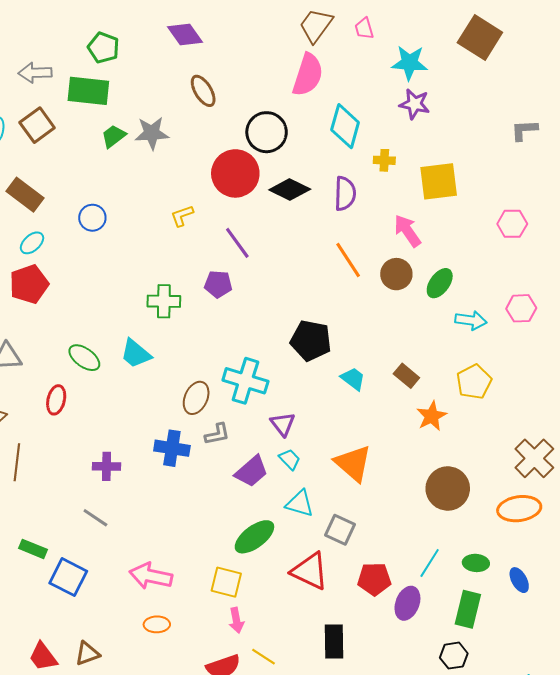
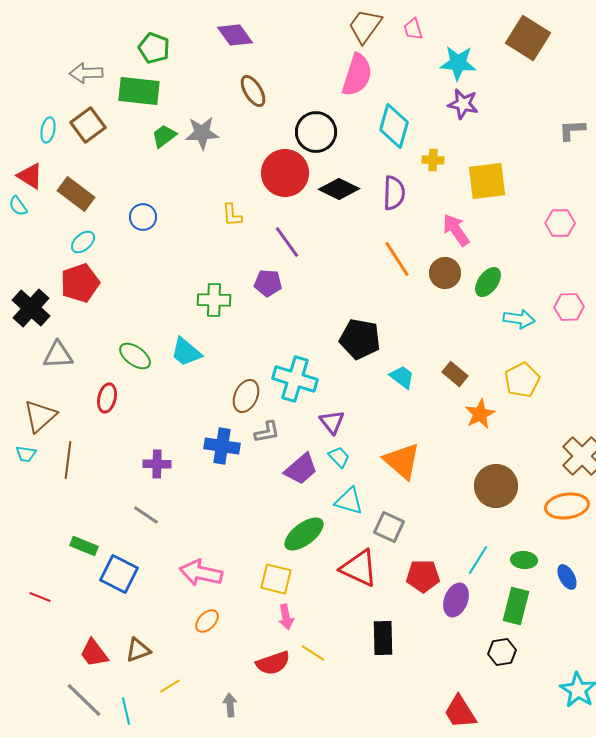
yellow L-shape: (182, 216) -> (232, 215), turned -75
orange ellipse: (157, 624) -> (207, 621), turned -45

